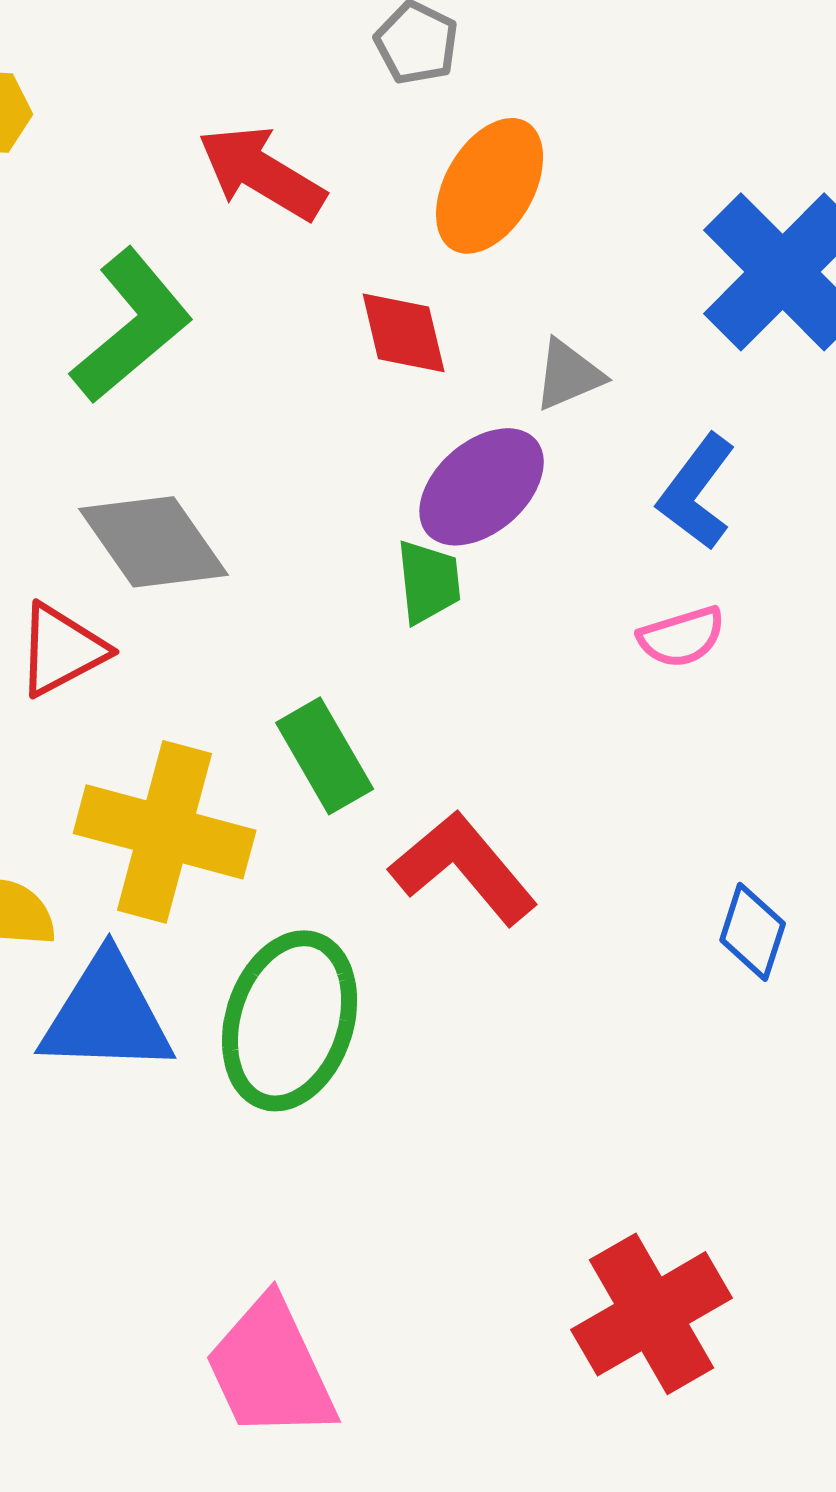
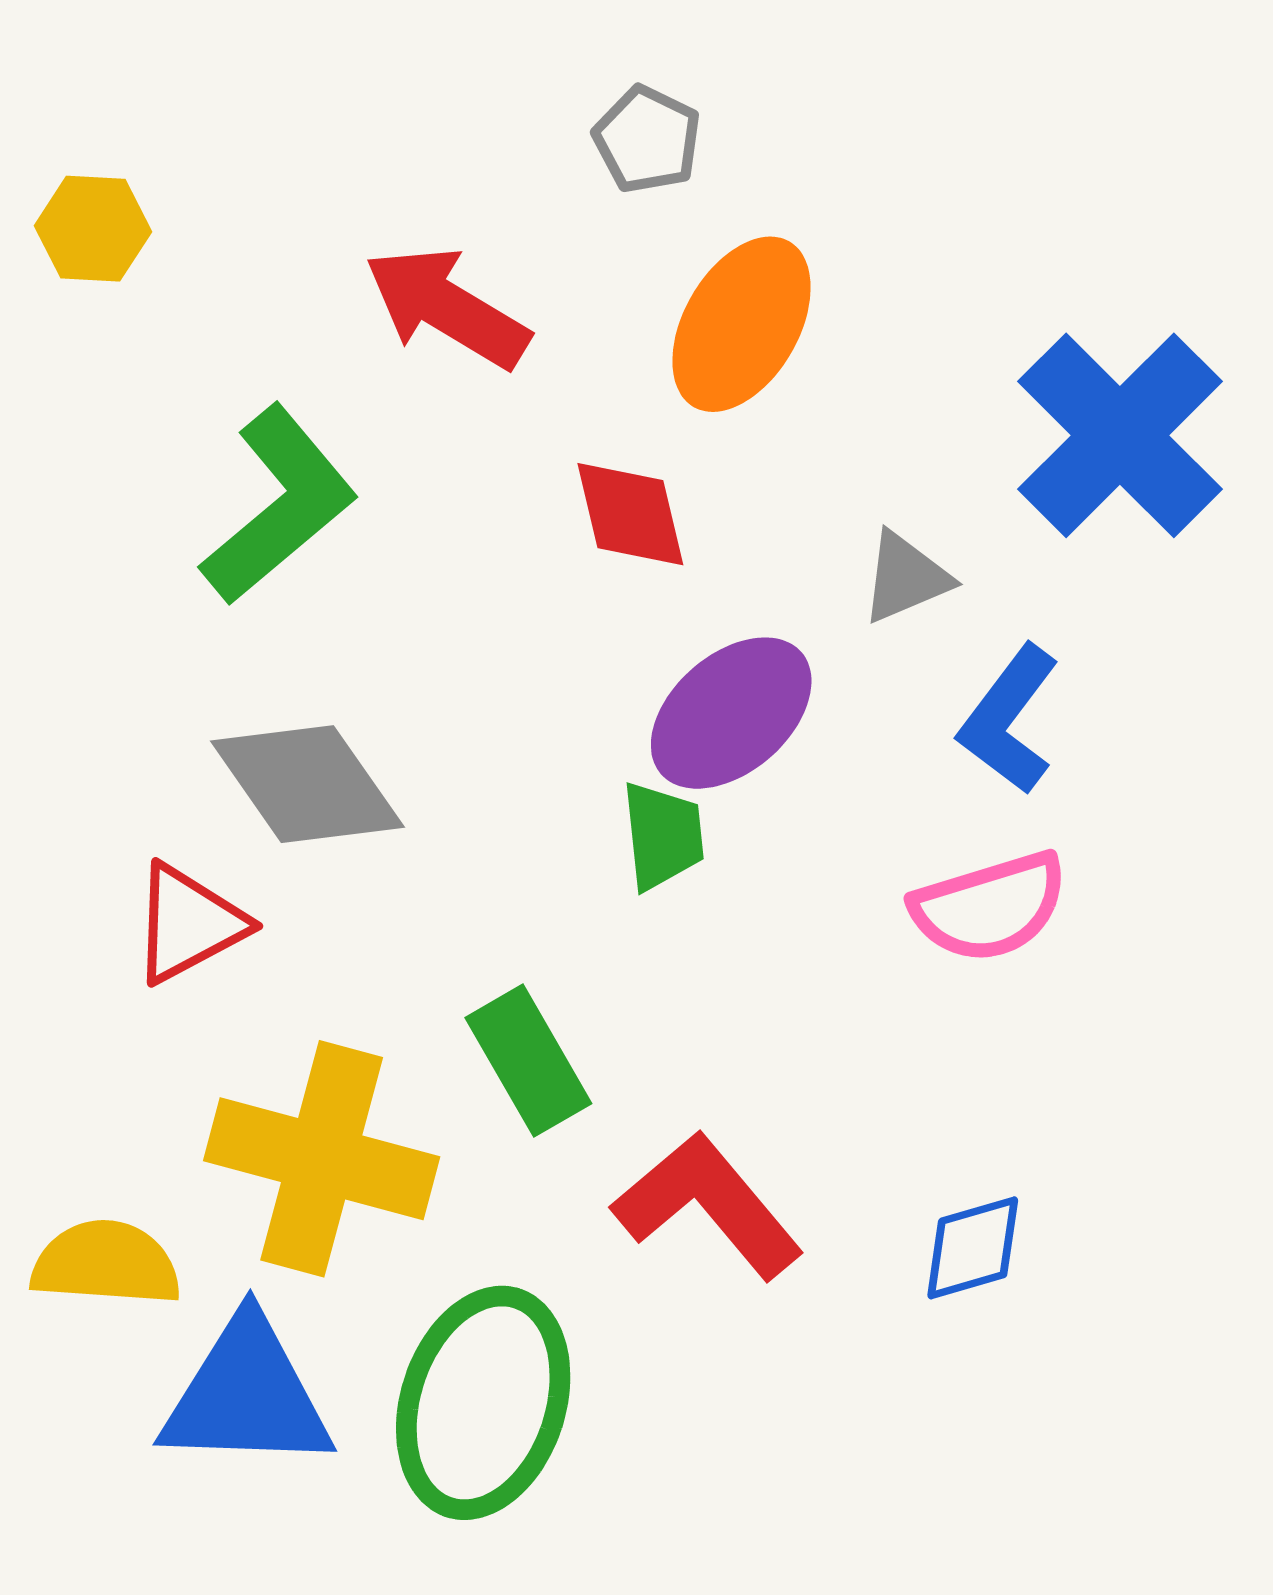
gray triangle: (569, 375) -> (906, 577), moved
pink semicircle: (682, 637) -> (990, 907), size x1.4
blue diamond: (753, 932) -> (973, 1248), moved, turned 56

